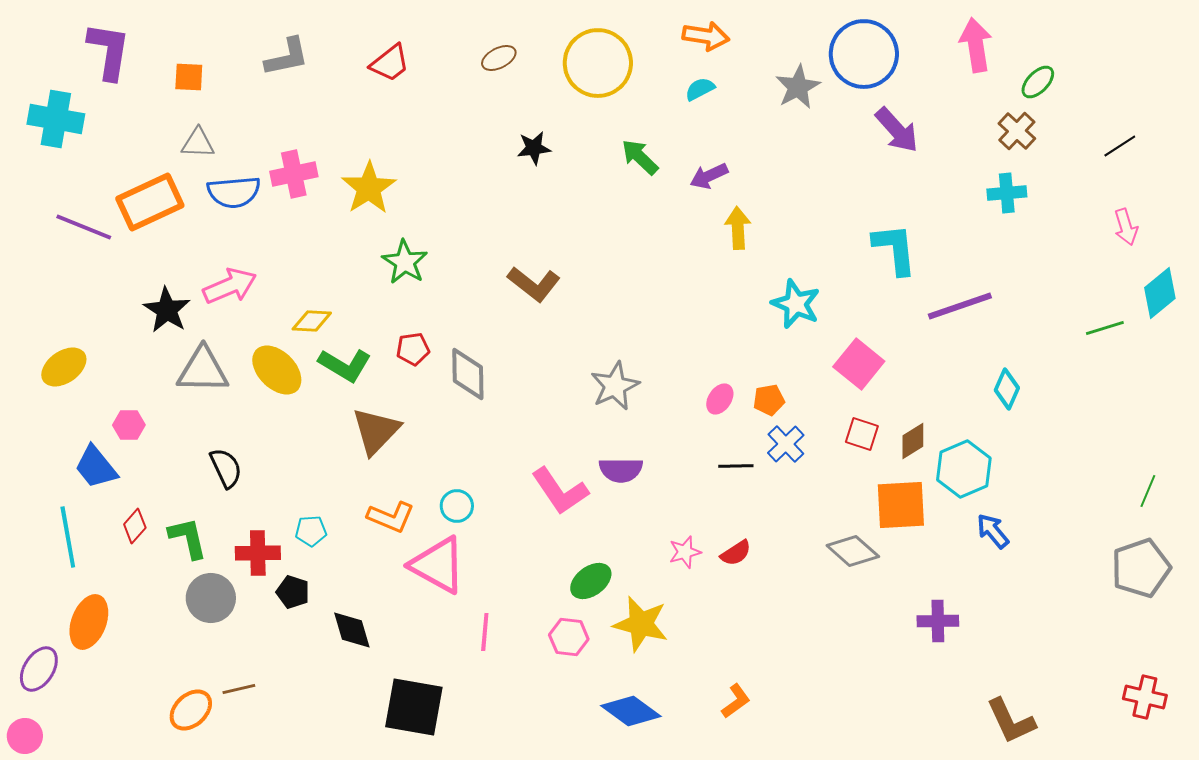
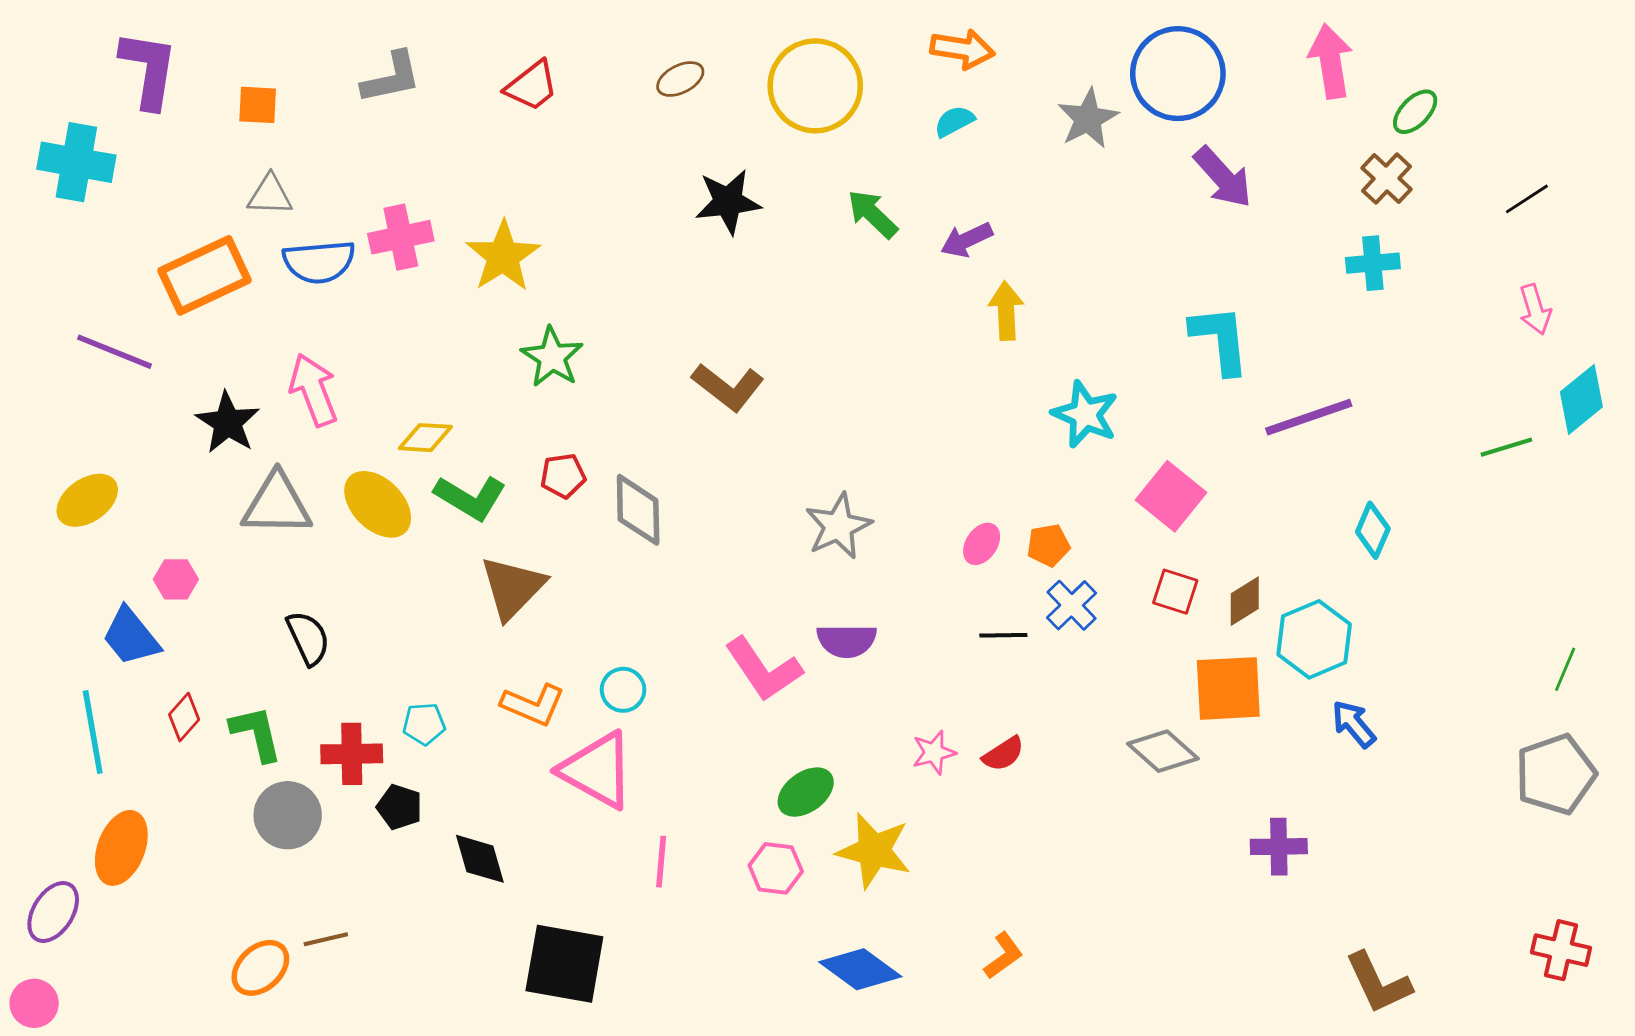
black star: (534, 148) -> (728, 202), size x1.4
purple line: (84, 227) -> (115, 352), moved
pink arrow: (230, 286) -> (314, 390), turned -88

